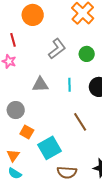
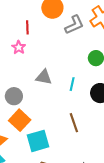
gray L-shape: (57, 49) -> (74, 25), moved
orange square: (27, 132) -> (20, 120), size x1.5

